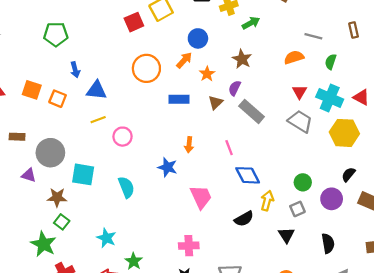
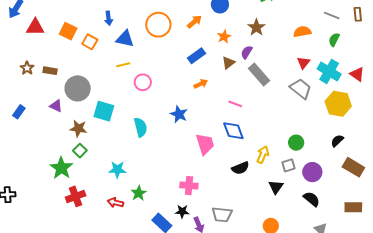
gray line: (313, 36) -> (332, 16), moved
orange arrow: (184, 60) -> (194, 22), moved
orange circle: (146, 68) -> (158, 25), moved
blue rectangle: (179, 99) -> (197, 56), turned -42
orange arrow: (189, 145) -> (201, 84), moved, turned -128
pink line: (229, 148) -> (235, 104), turned -56
blue diamond: (248, 175) -> (233, 131), moved
purple circle: (332, 199) -> (312, 172), moved
cyan star: (106, 238) -> (117, 170), turned -30
black semicircle: (328, 243) -> (312, 199), turned -48

